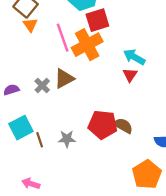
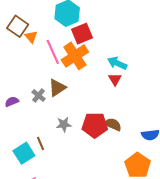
orange triangle: (30, 25) -> (31, 37), moved
cyan square: (21, 128) -> (24, 153), moved
gray star: (67, 139) -> (64, 124), moved

